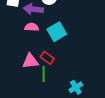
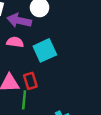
red rectangle: (47, 58) -> (30, 81), turned 32

